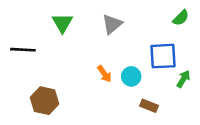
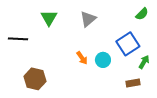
blue square: (163, 56) -> (128, 44), turned -30
brown rectangle: (149, 106) -> (133, 83), moved, turned -32

